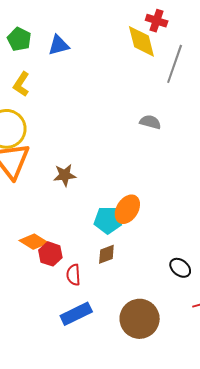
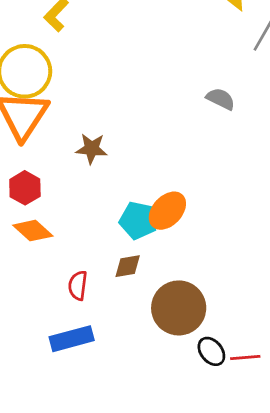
red hexagon: (50, 254) -> (25, 188), moved
black ellipse: (180, 268) -> (211, 351), moved
brown circle: (140, 319) -> (179, 308), moved

